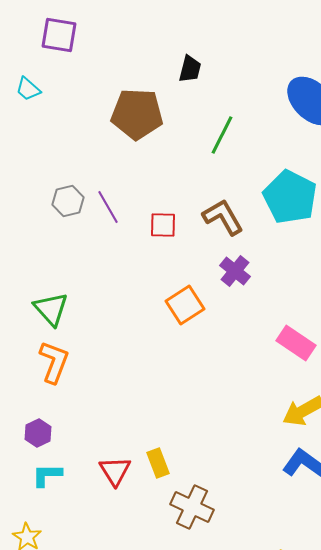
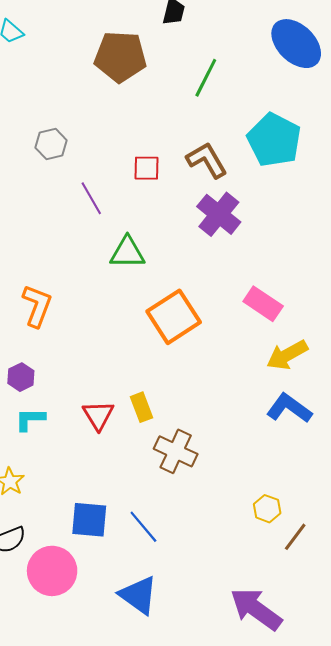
purple line: (108, 207) -> (91, 198), moved
purple cross: (235, 271) -> (219, 214), size x1.4
orange square: (185, 305) -> (174, 317), moved, size x1.4
green triangle: (51, 309) -> (127, 253), moved, turned -48
pink rectangle: (296, 343) -> (263, 304), moved

